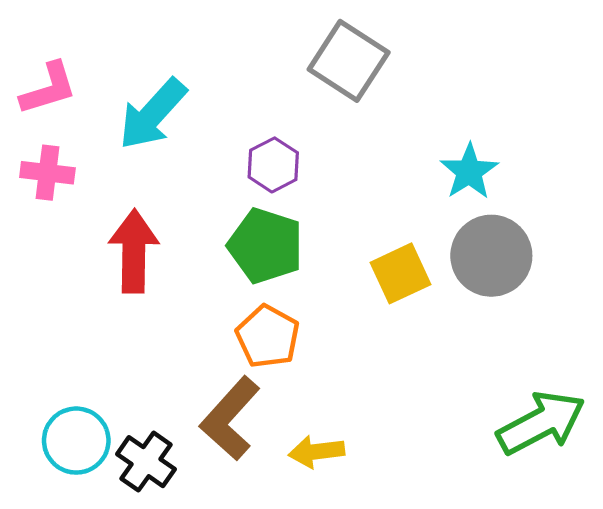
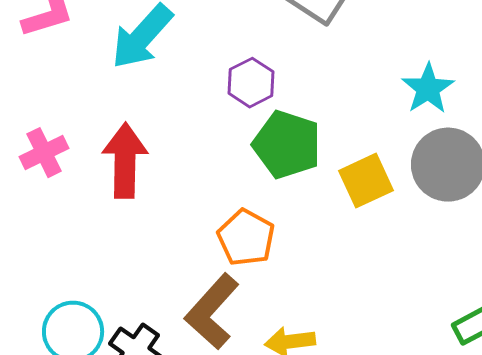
pink cross: (47, 173) -> (44, 153), moved, turned -33
green pentagon: (266, 246) -> (287, 145), moved

